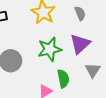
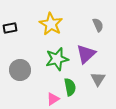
gray semicircle: (80, 13) -> (98, 25), moved

